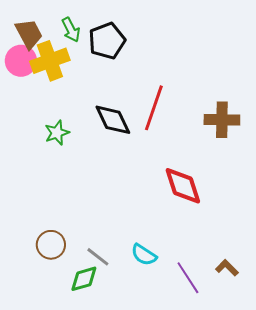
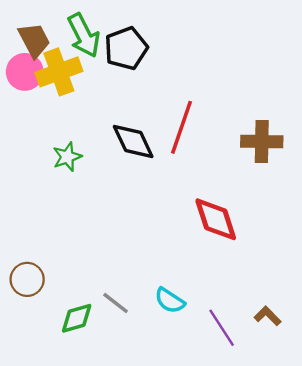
green arrow: (71, 30) -> (84, 35), size x1.5
brown circle: (51, 245) -> (27, 279), moved
green diamond: (84, 279) -> (77, 318), moved

